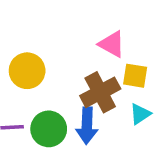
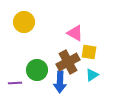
yellow circle: (27, 71) -> (24, 22), moved
green circle: (49, 129) -> (37, 70), moved

